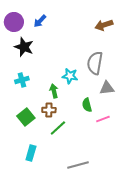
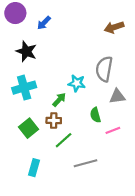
purple circle: (14, 22) -> (15, 13), moved
cyan cross: (22, 80) -> (24, 88), size x1.5
green arrow: (54, 91) -> (59, 100), turned 56
gray line: (78, 165) -> (85, 163), moved

